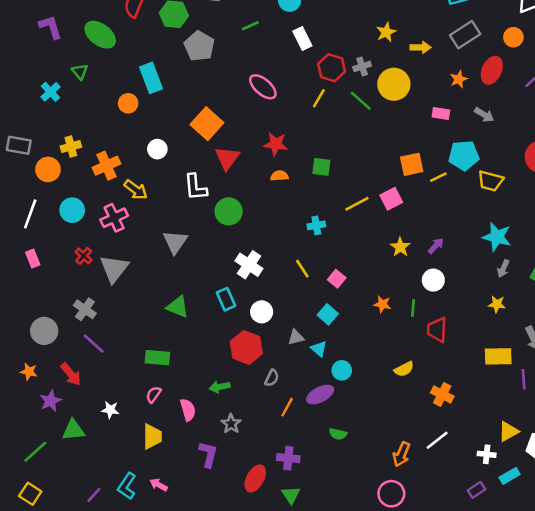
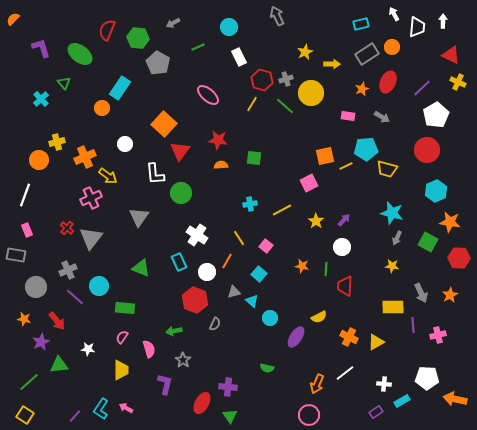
orange circle: (513, 37) -> (392, 47), moved
cyan rectangle: (151, 78) -> (120, 88), turned 55
gray rectangle: (19, 145) -> (16, 255), moved
yellow line: (357, 204) -> (282, 210), moved
cyan circle: (72, 210) -> (99, 286), moved
gray cross: (85, 309) -> (68, 270), turned 30
purple ellipse: (320, 395) -> (296, 337), moved, turned -30
orange line: (287, 407) -> (227, 261), moved
yellow triangle: (508, 431) -> (376, 342), moved

